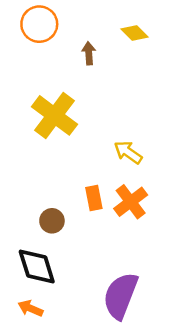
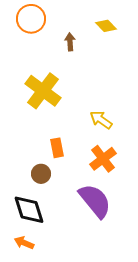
orange rectangle: (94, 198) -> (57, 148), moved
purple semicircle: (120, 296) -> (95, 201), moved, turned 120

